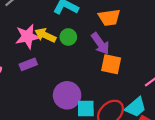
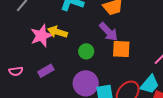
green circle: (68, 37) -> (86, 51), moved
purple rectangle: (28, 64) -> (46, 71), moved

